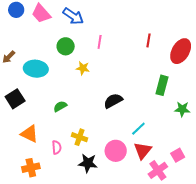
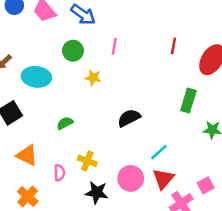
orange cross: (31, 168) -> (28, 196), turned -36

